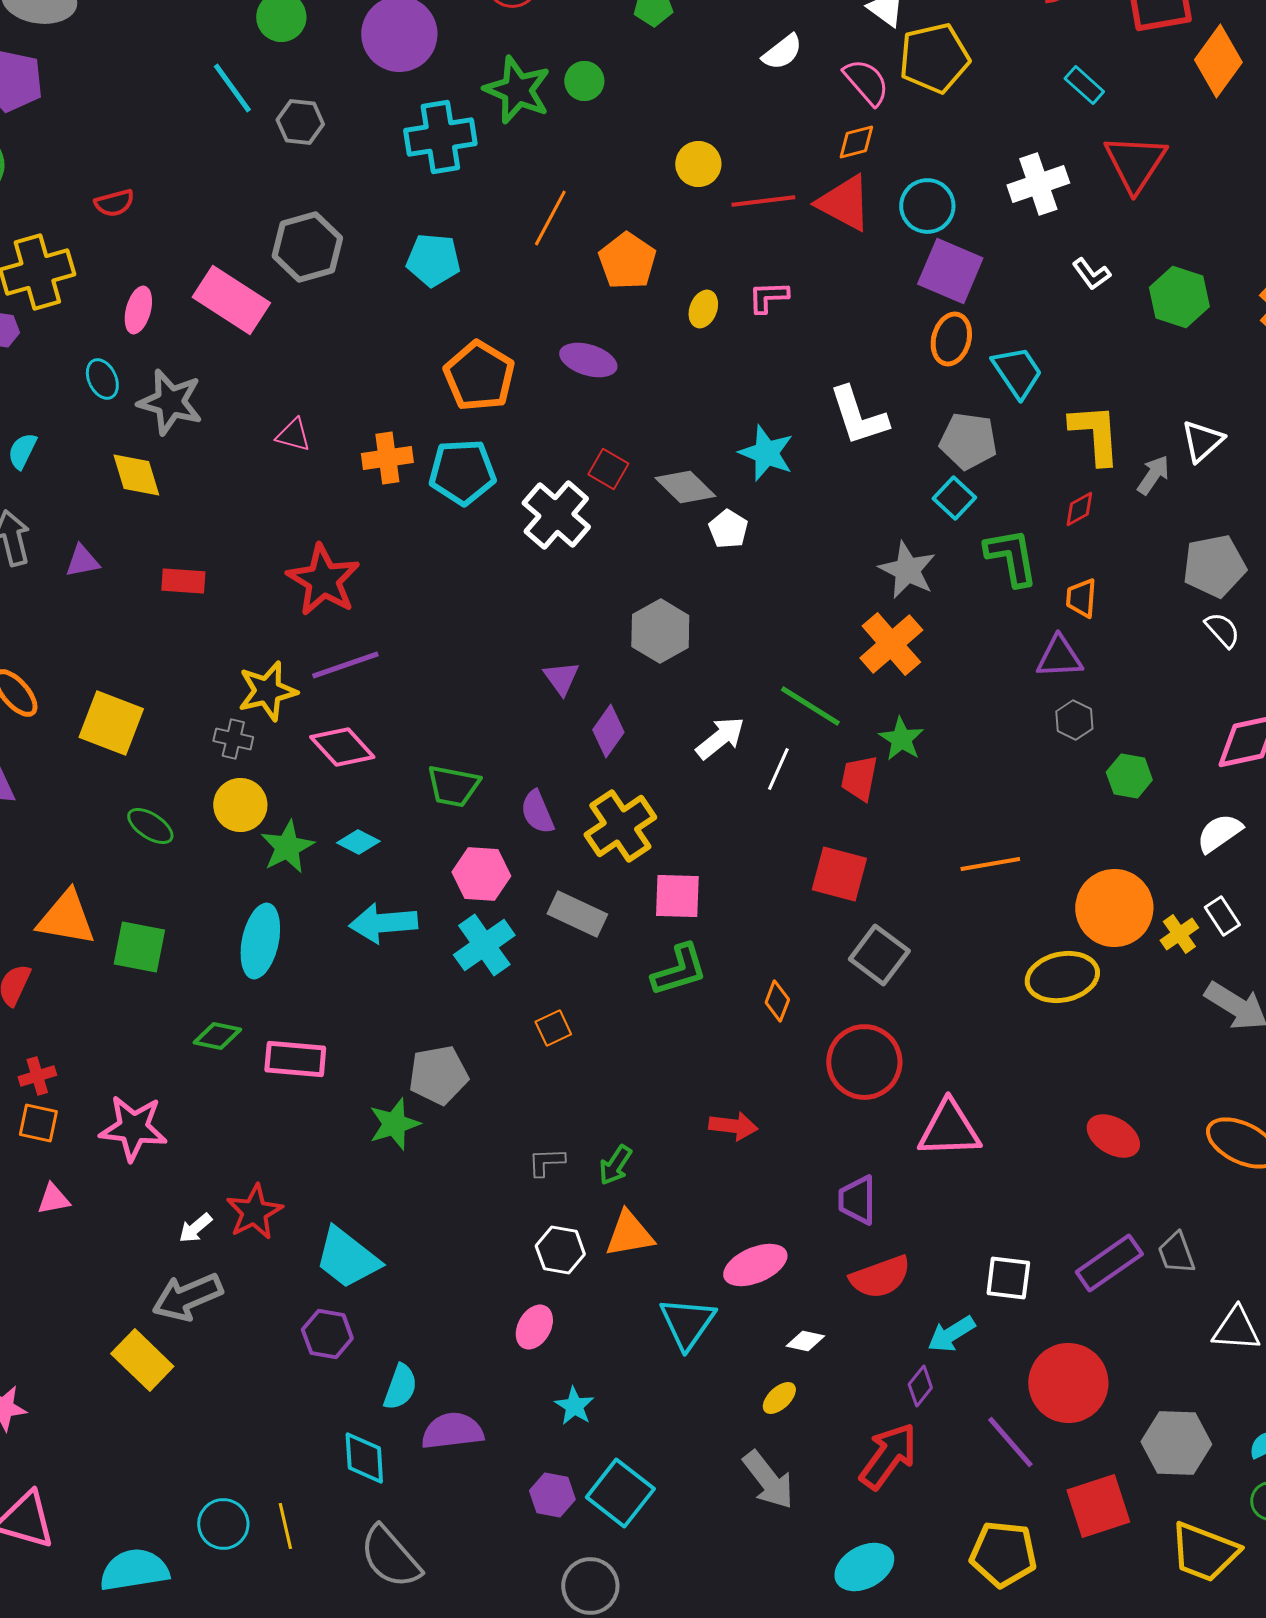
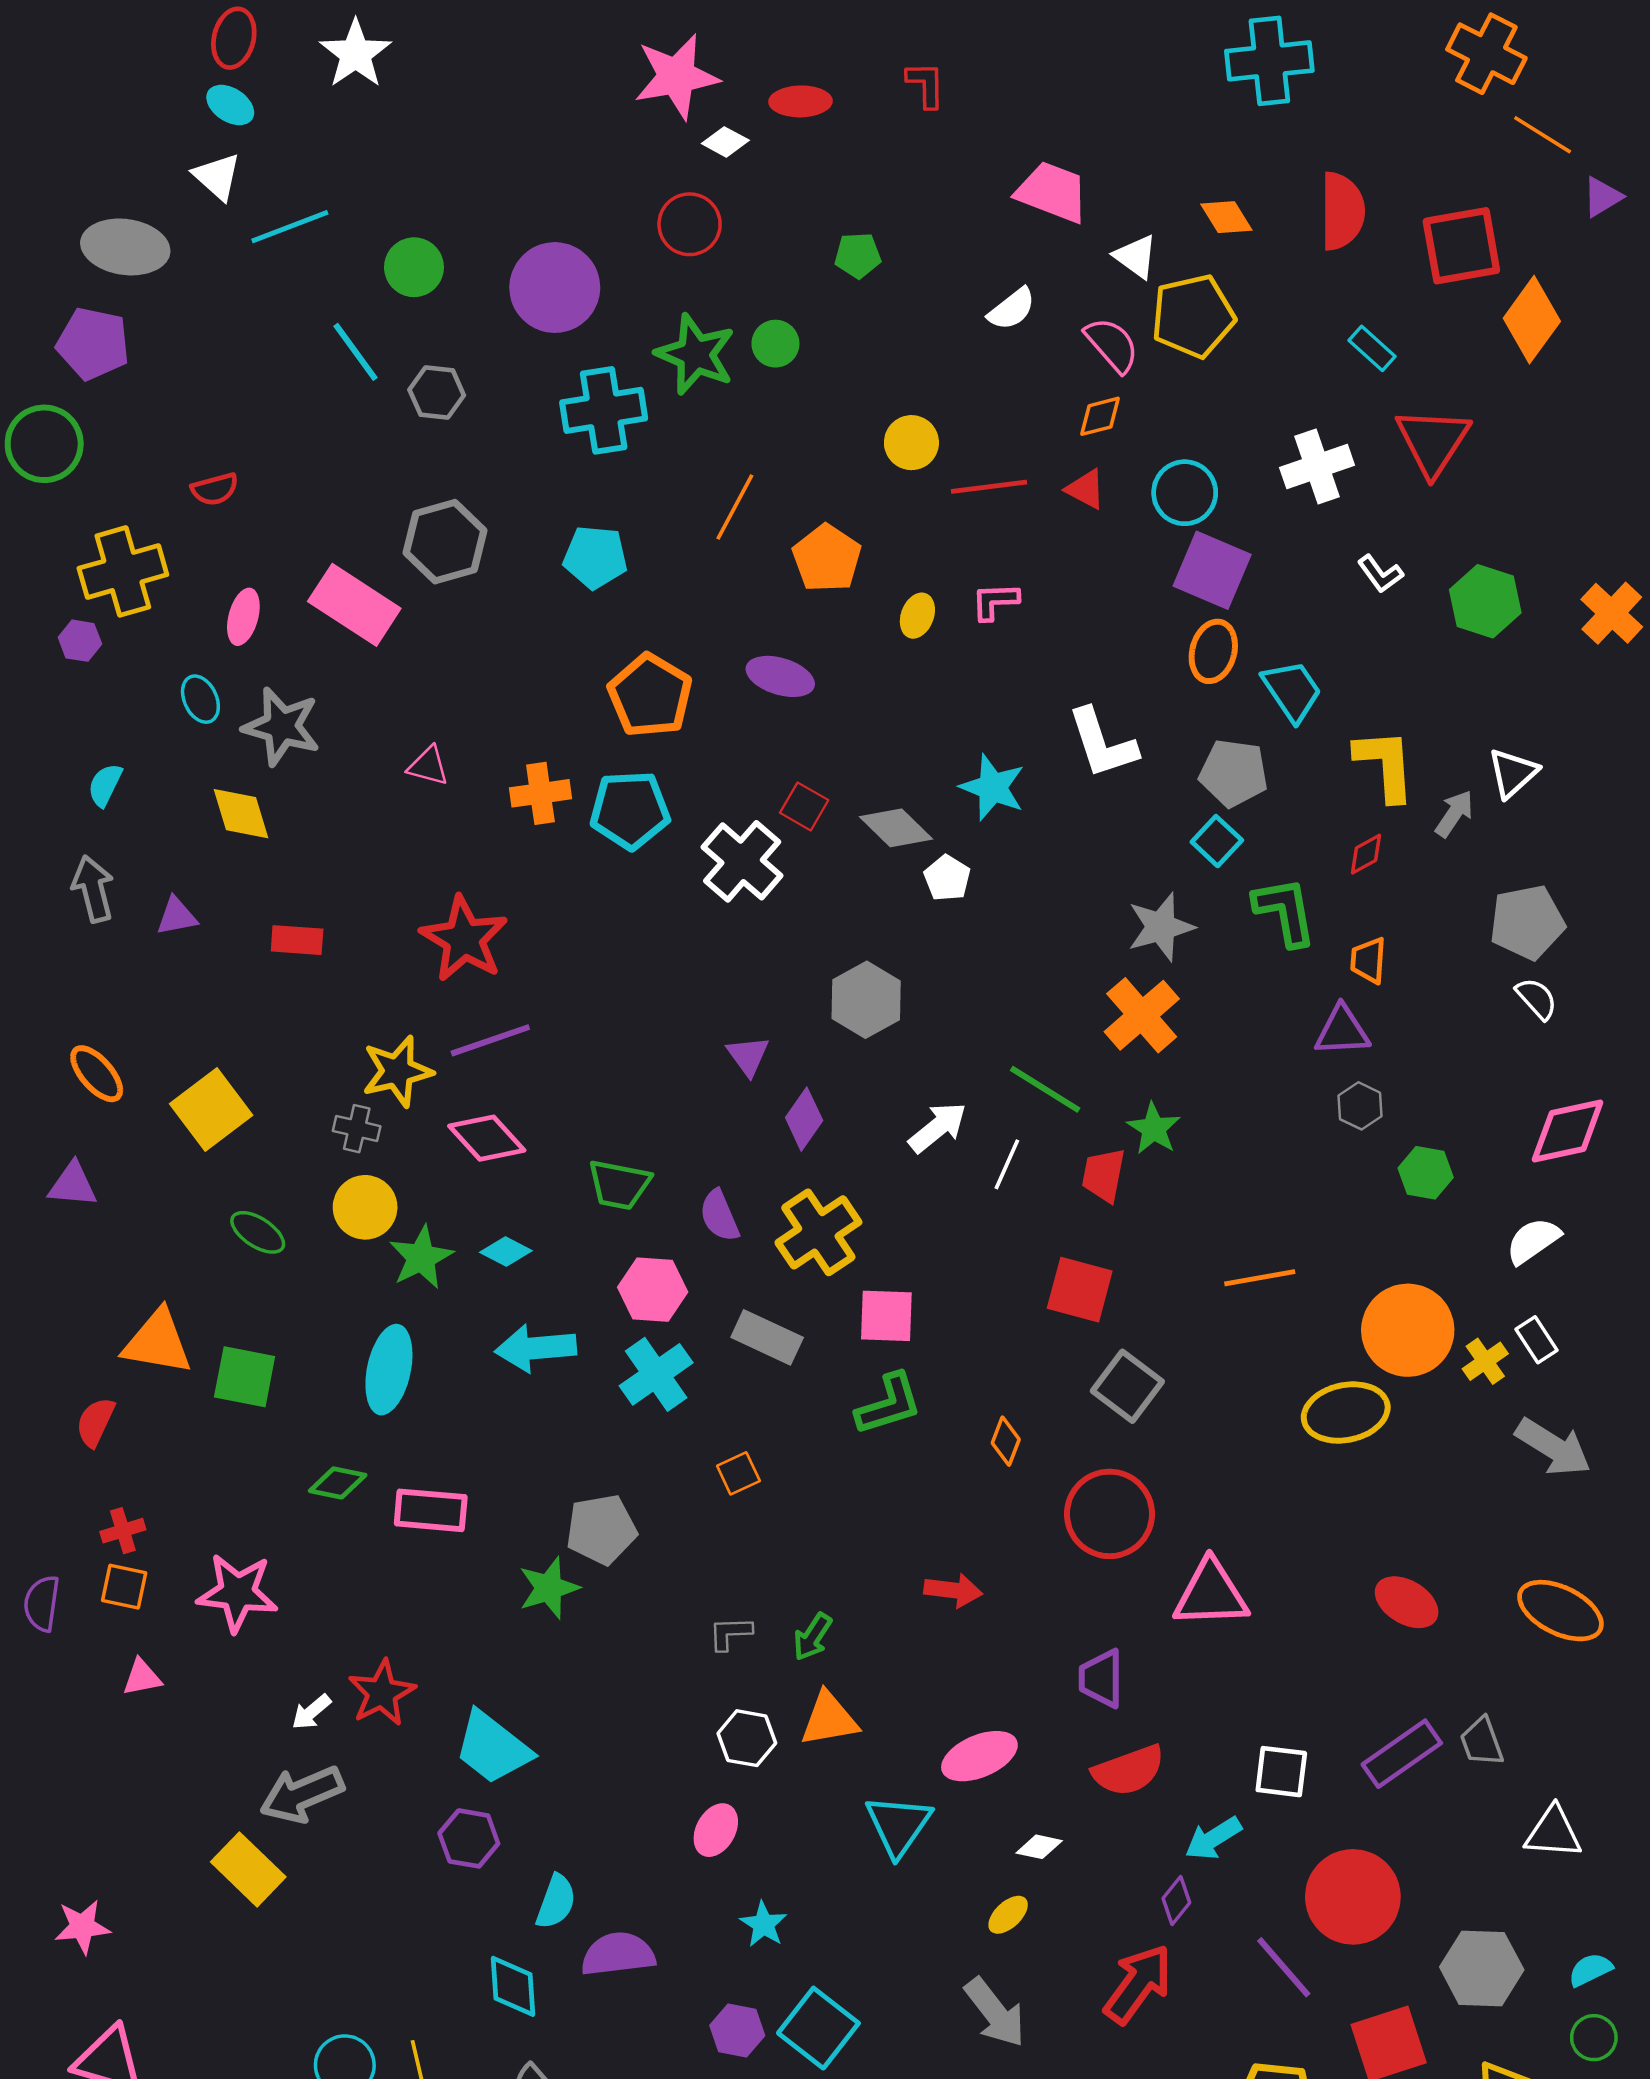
red triangle: (844, 203) -> (1086, 489), size x0.6
gray star: (907, 570) -> (1161, 927), turned 30
yellow square: (111, 723) -> (211, 1109), turned 32

